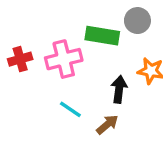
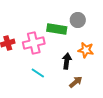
brown arrow: (107, 124) -> (76, 82), moved

